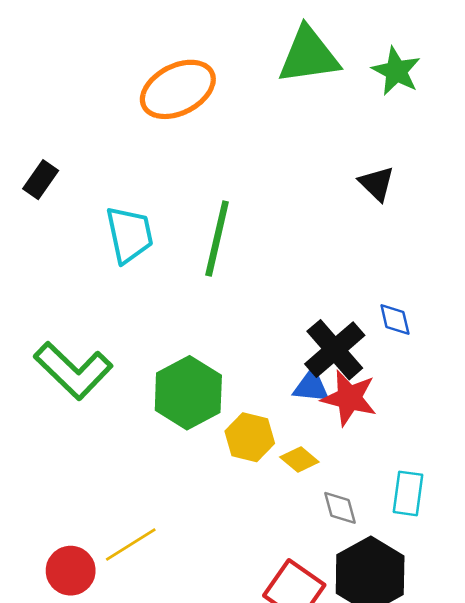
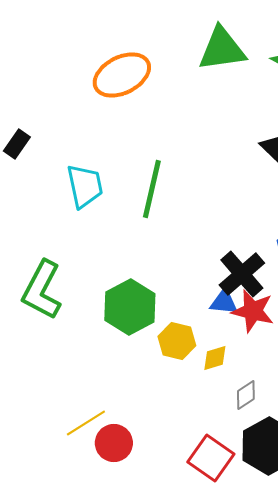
green L-shape: (73, 371) -> (42, 290), turned 74
yellow diamond: (299, 459) -> (215, 358), turned -56
gray diamond: (340, 508) -> (246, 395), turned 72
red circle: (71, 571) -> (114, 443), moved

